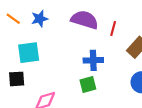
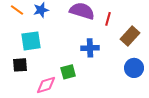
green square: (88, 84) -> (68, 72), moved

